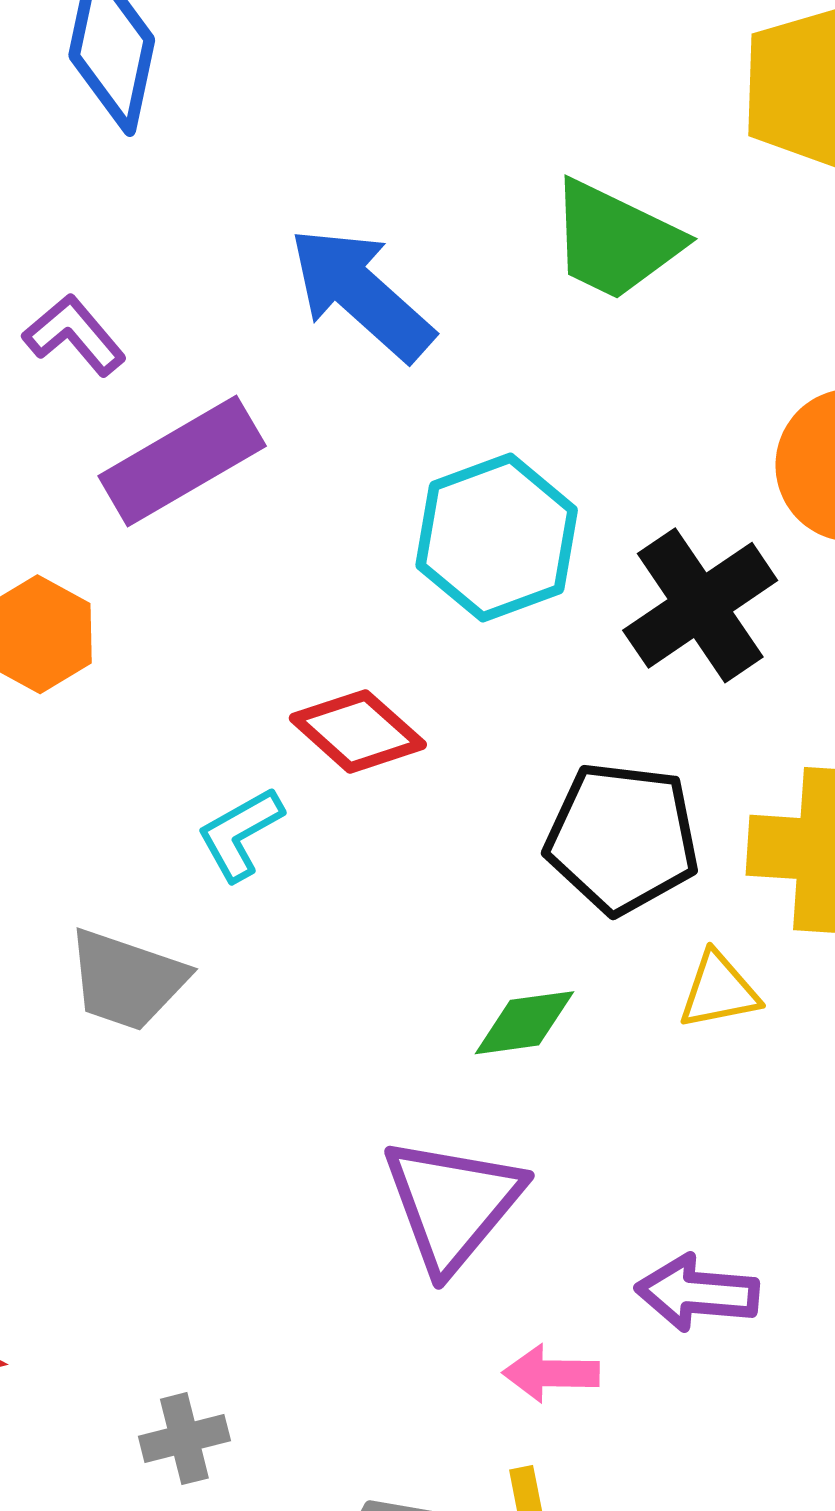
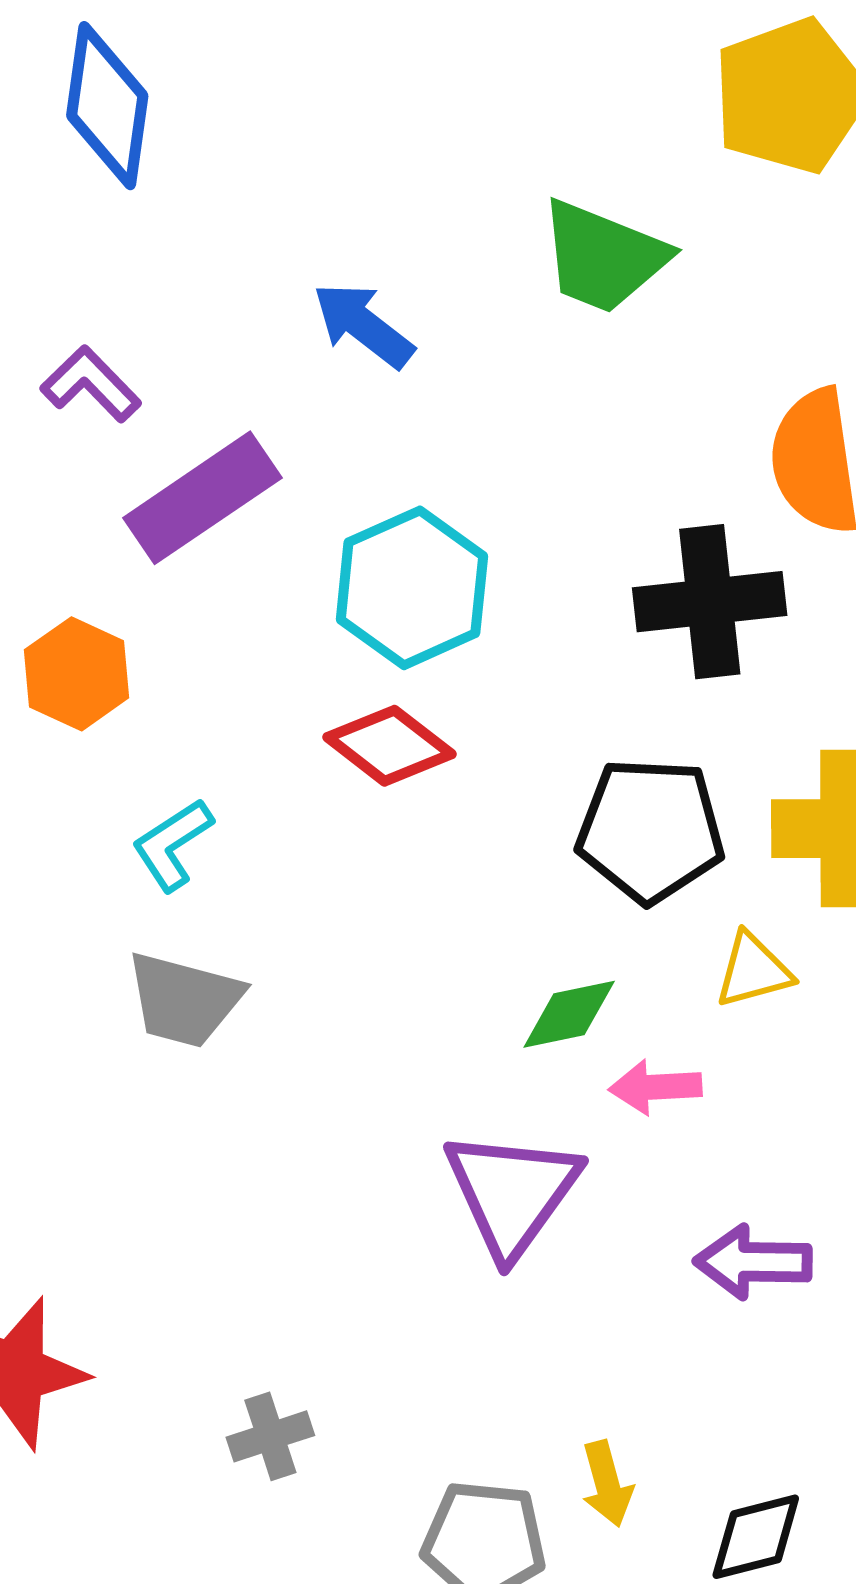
blue arrow: (361, 294) -> (363, 325), size x0.7
cyan hexagon: (497, 538) -> (412, 588), moved
black cross: (700, 605) -> (710, 602), turned 32
cyan L-shape: (240, 834) -> (172, 845), moved
pink arrow: (551, 1373) -> (655, 1087), moved

